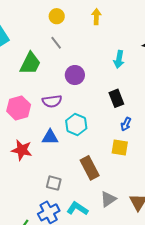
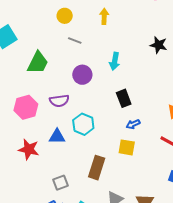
gray line: (56, 43) -> (75, 40), moved, turned -32
cyan arrow: (119, 59) -> (115, 61), moved
blue arrow: (126, 124) -> (133, 124), turned 40
brown rectangle: (90, 168) -> (97, 168), turned 45
gray square: (54, 183) -> (60, 183), turned -35

